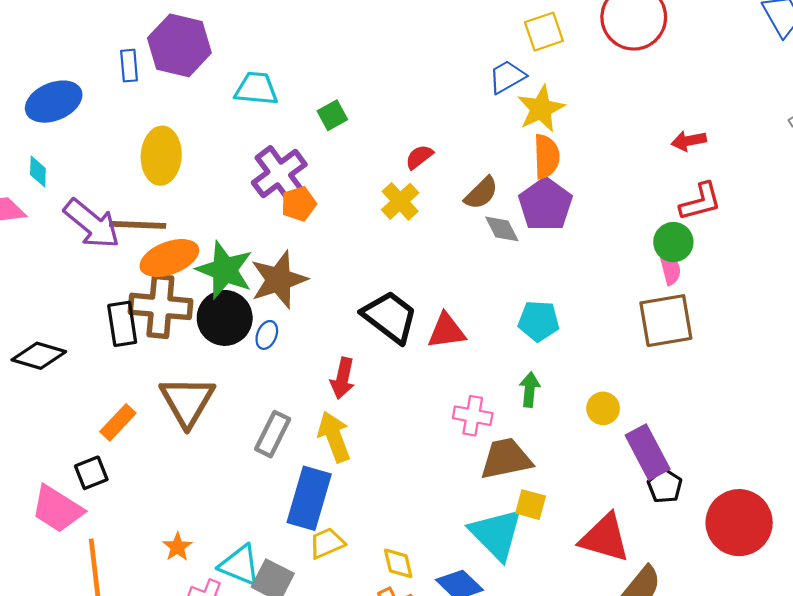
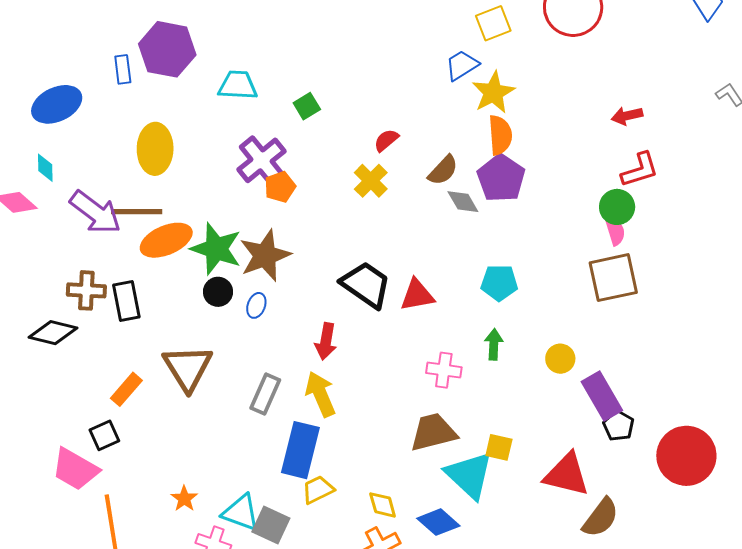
brown cross: (160, 306) -> (86, 290), moved, size x0.7
black circle: (225, 318) -> (218, 292), size x0.6
brown trapezoid: (506, 459) -> (433, 432), moved

